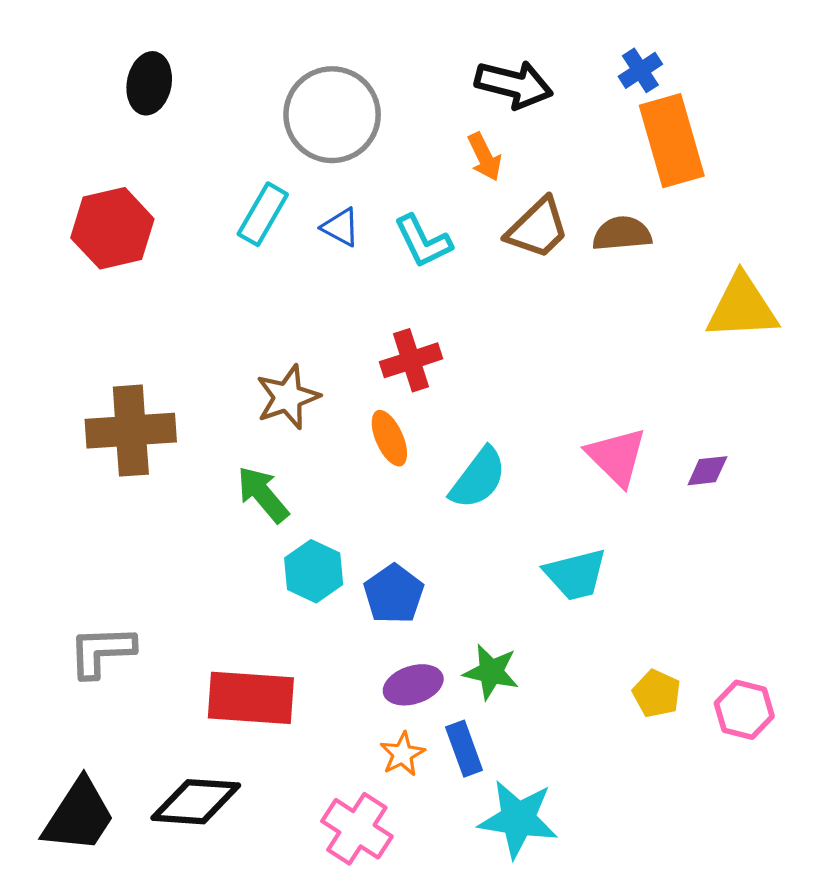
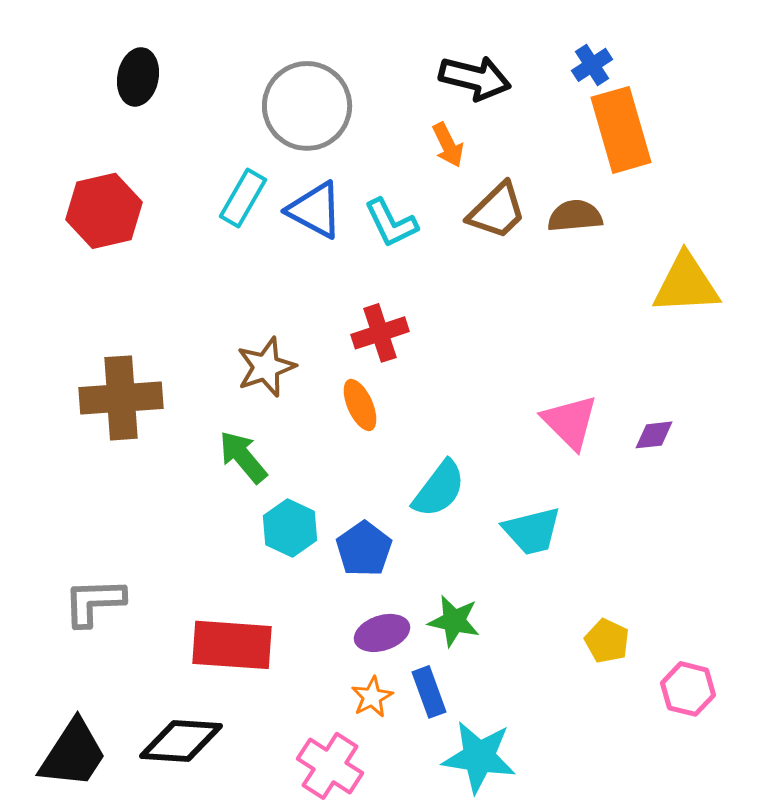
blue triangle: (341, 227) -> (315, 210), size x1.6
cyan semicircle: (478, 478) -> (439, 489), moved
pink hexagon: (744, 710) -> (688, 689), moved

